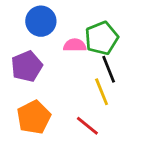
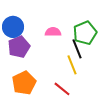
blue circle: (41, 21) -> (13, 27), moved
green pentagon: (102, 38) -> (85, 33), moved

